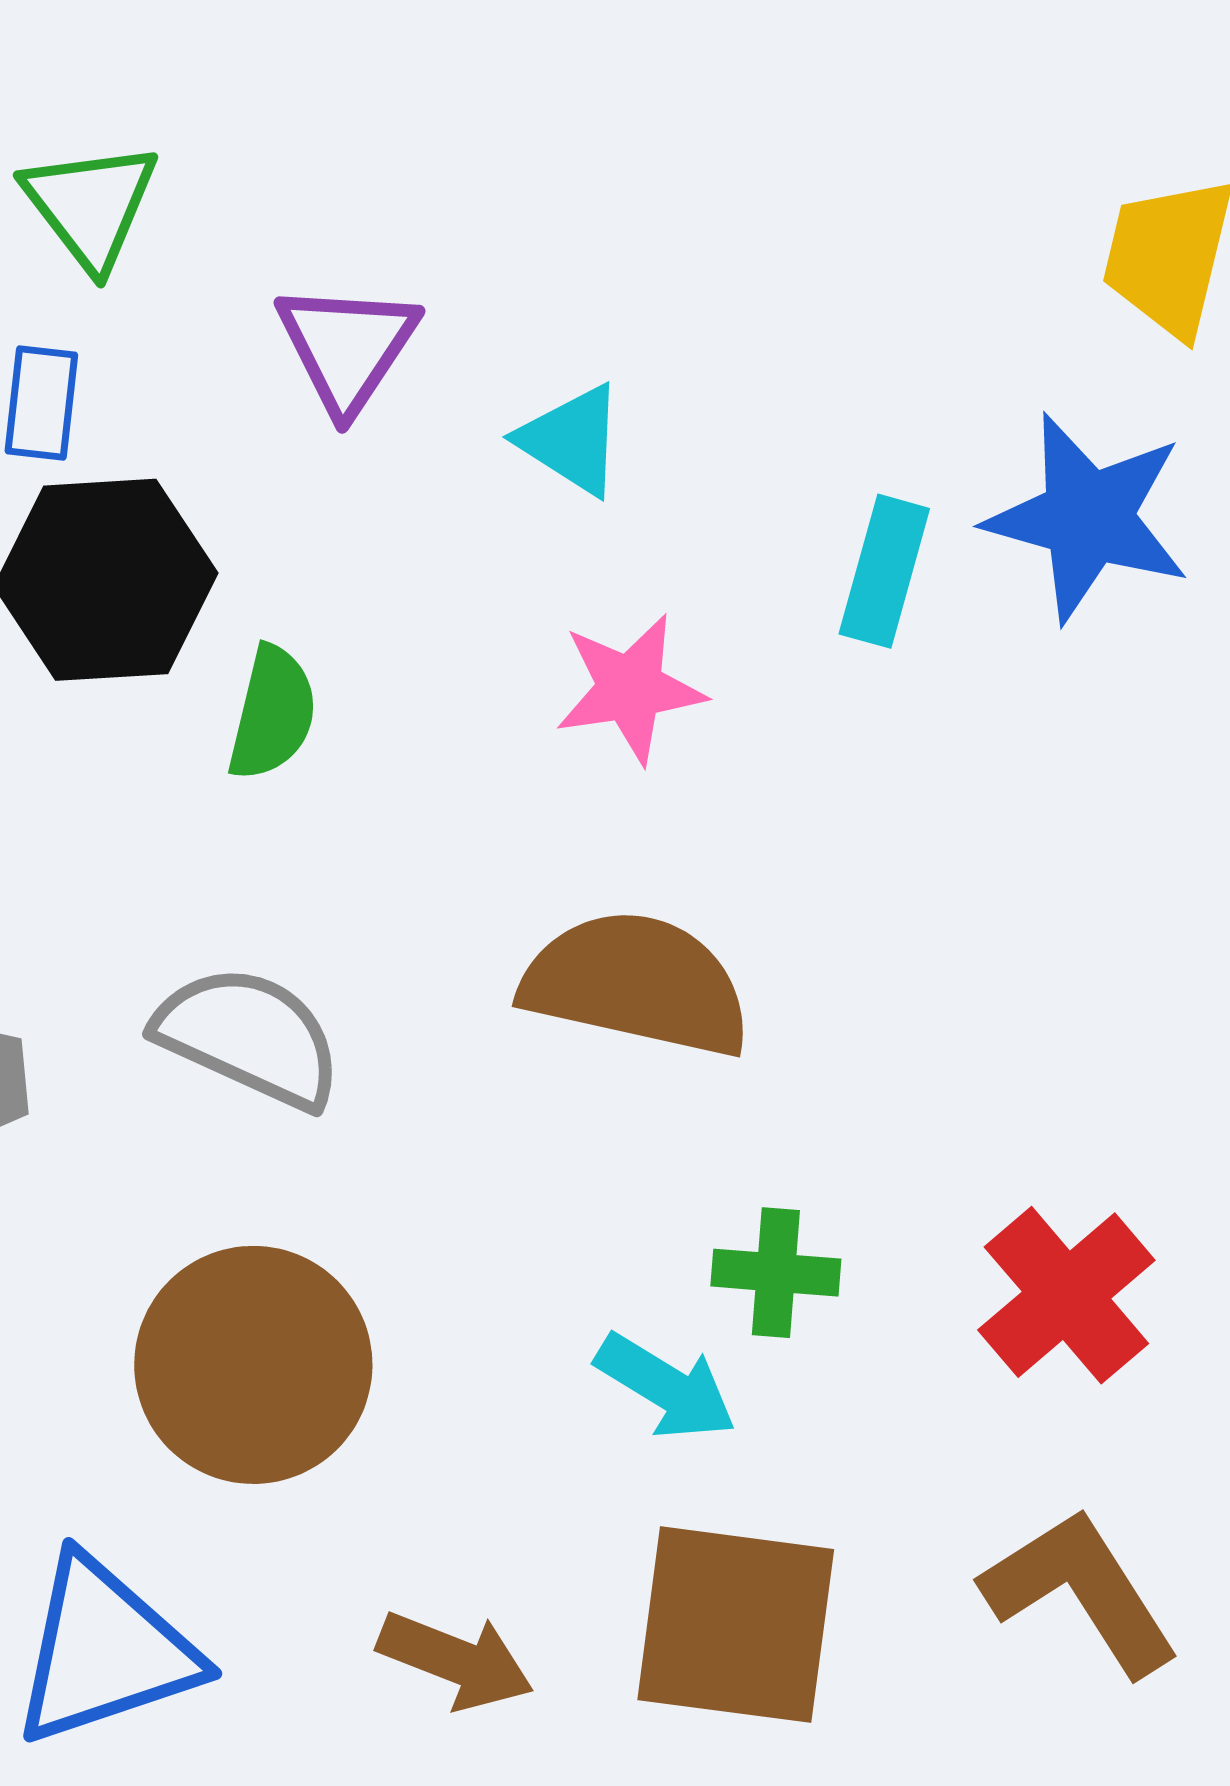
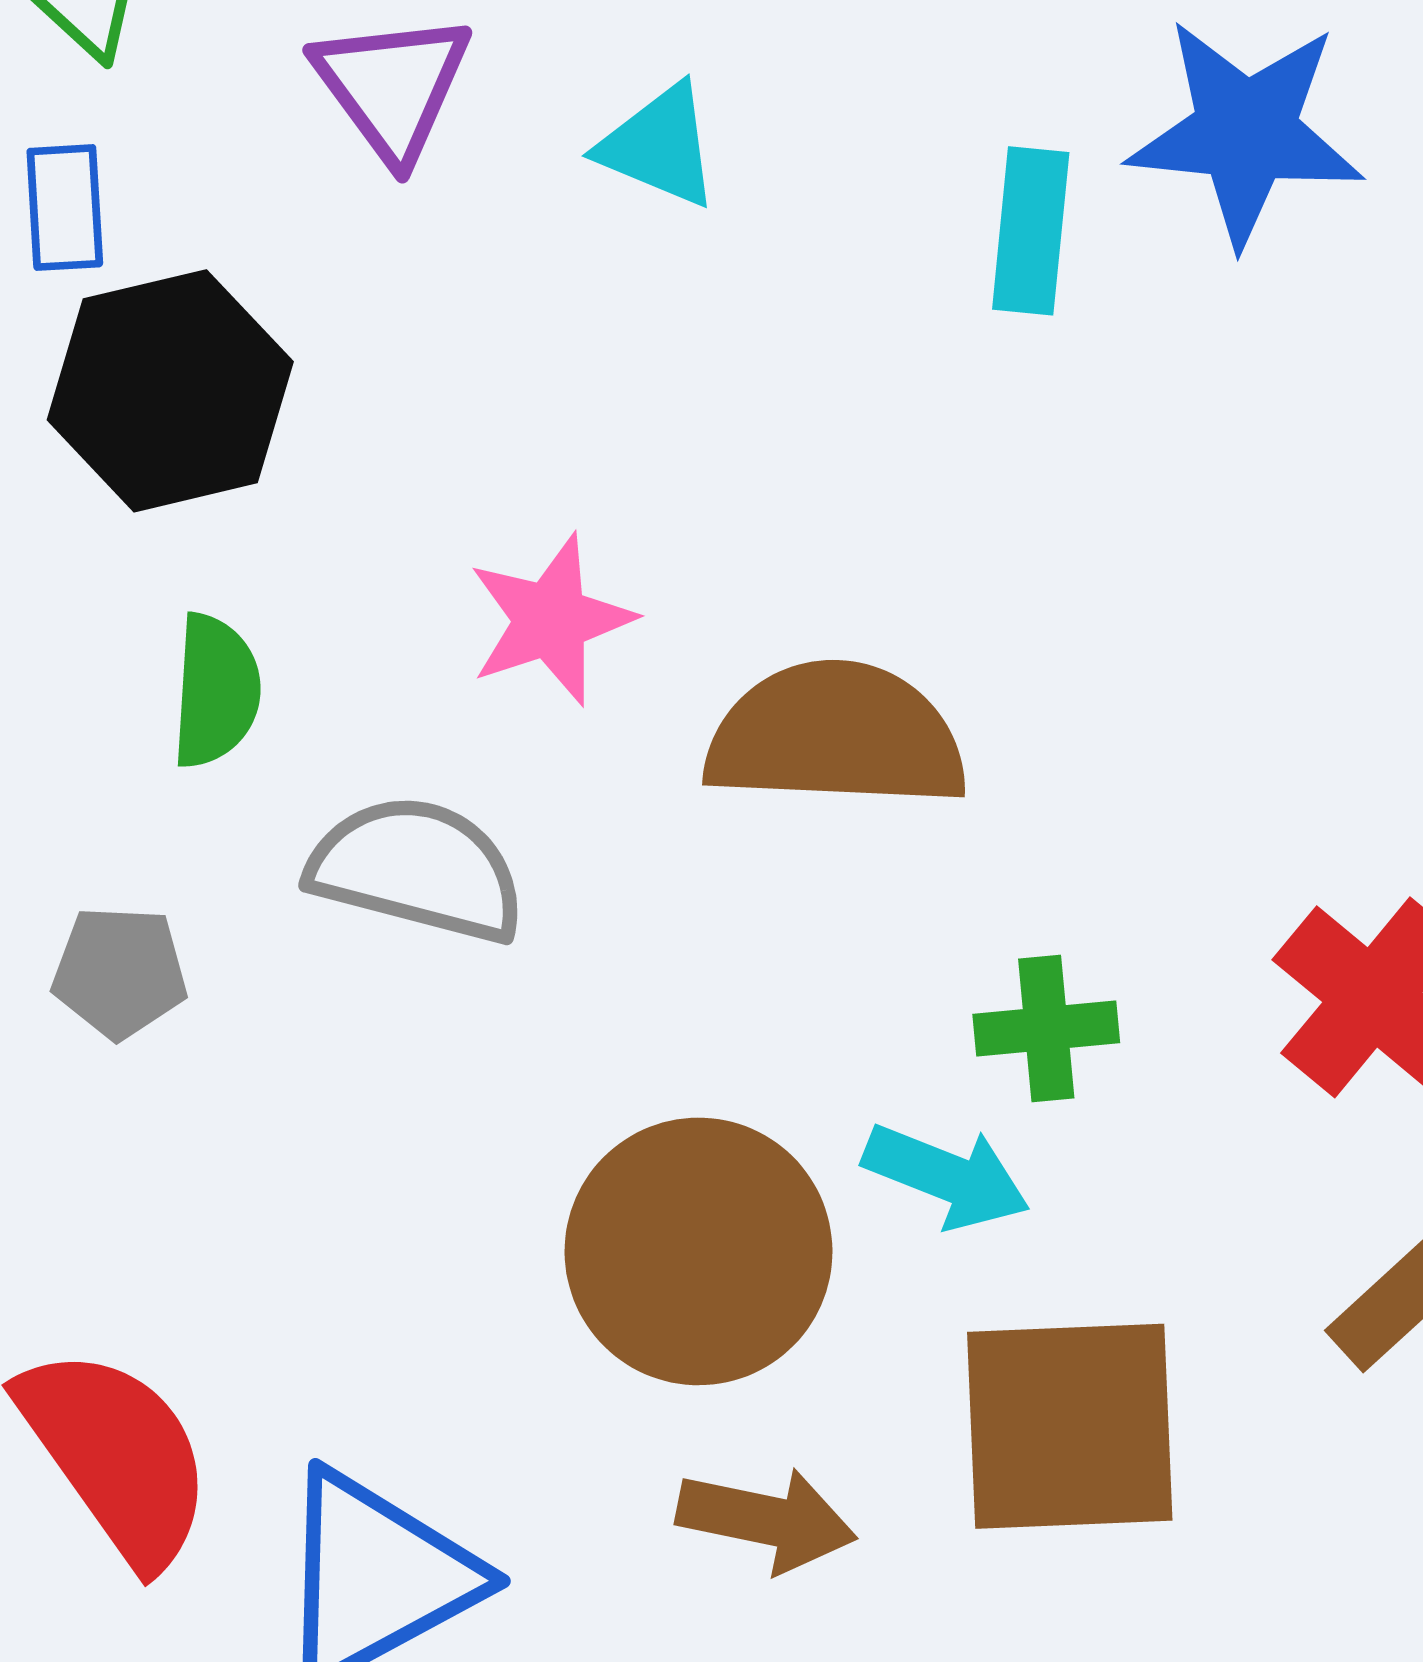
pink star: (630, 689) -> (551, 620), moved
green semicircle: (272, 713) -> (216, 691), moved
brown circle: (253, 1365) -> (698, 1251), moved

